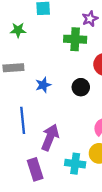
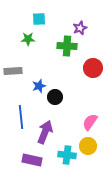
green star: (18, 30) -> (28, 39), moved
black circle: (81, 87) -> (55, 97), moved
purple rectangle: (35, 169) -> (32, 160), turned -60

